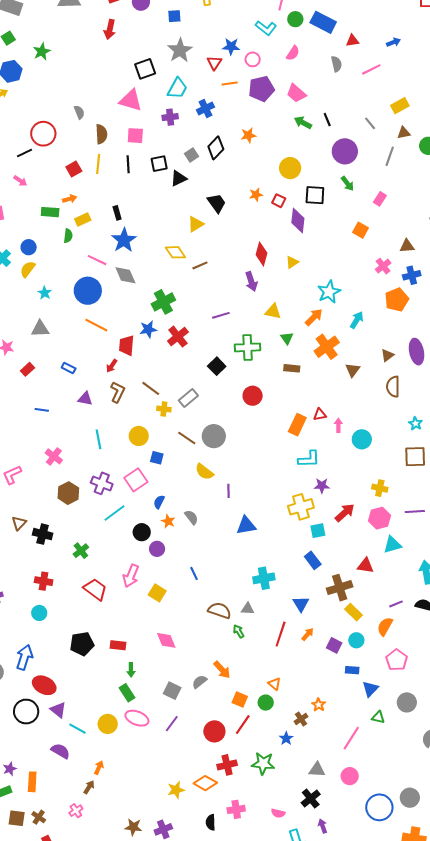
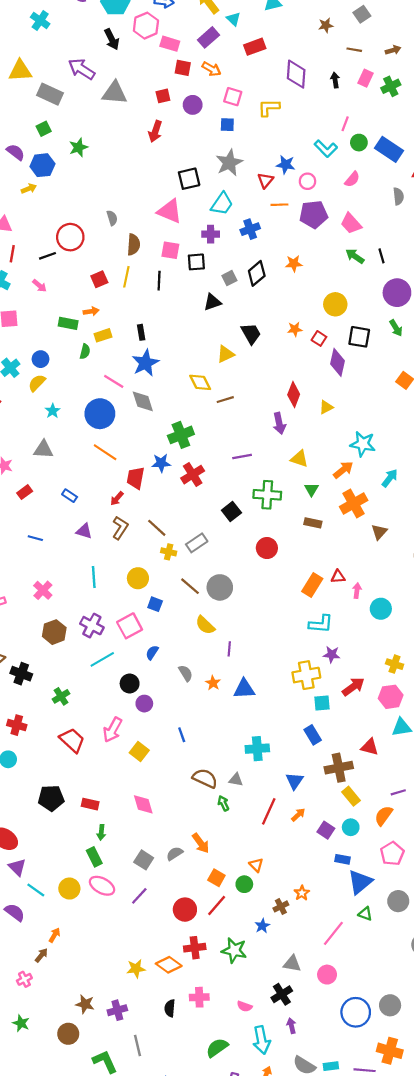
black square: (159, 164) -> (196, 262), moved
cyan star: (329, 292) -> (363, 444), turned 30
orange star: (168, 521) -> (213, 683), moved
blue triangle: (370, 689) -> (360, 882), size x1.4

